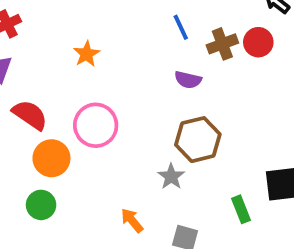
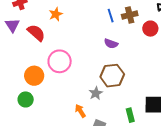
brown cross: (222, 44) -> (130, 15), moved
orange star: (87, 54) -> (56, 14), moved
red semicircle: (30, 115) -> (36, 33), moved
orange arrow: (132, 220) -> (80, 111), moved

